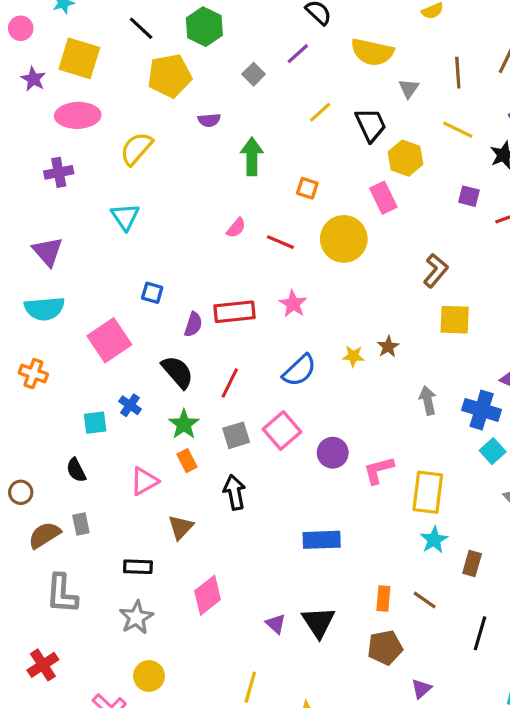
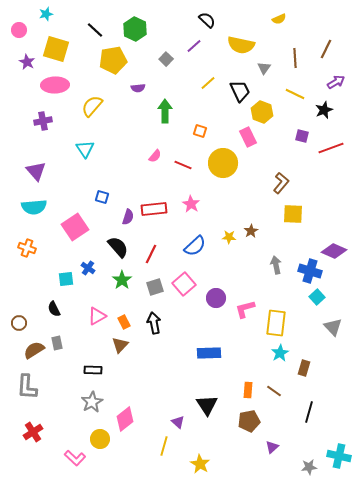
orange rectangle: (187, 461) -> (124, 322), moved
gray L-shape: (62, 594) -> (27, 387), moved
pink diamond: (208, 595) -> (125, 419), moved
purple triangle: (276, 624) -> (178, 422), moved

